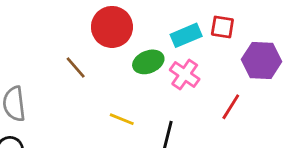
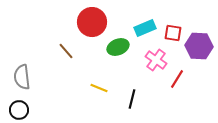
red square: (222, 27) -> (173, 33), moved
pink cross: (185, 75) -> (156, 60), moved

